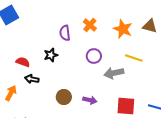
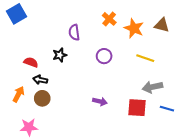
orange cross: (90, 25) -> (109, 19), moved
gray arrow: (114, 73) -> (152, 87), moved
brown circle: (64, 97) -> (42, 98), moved

